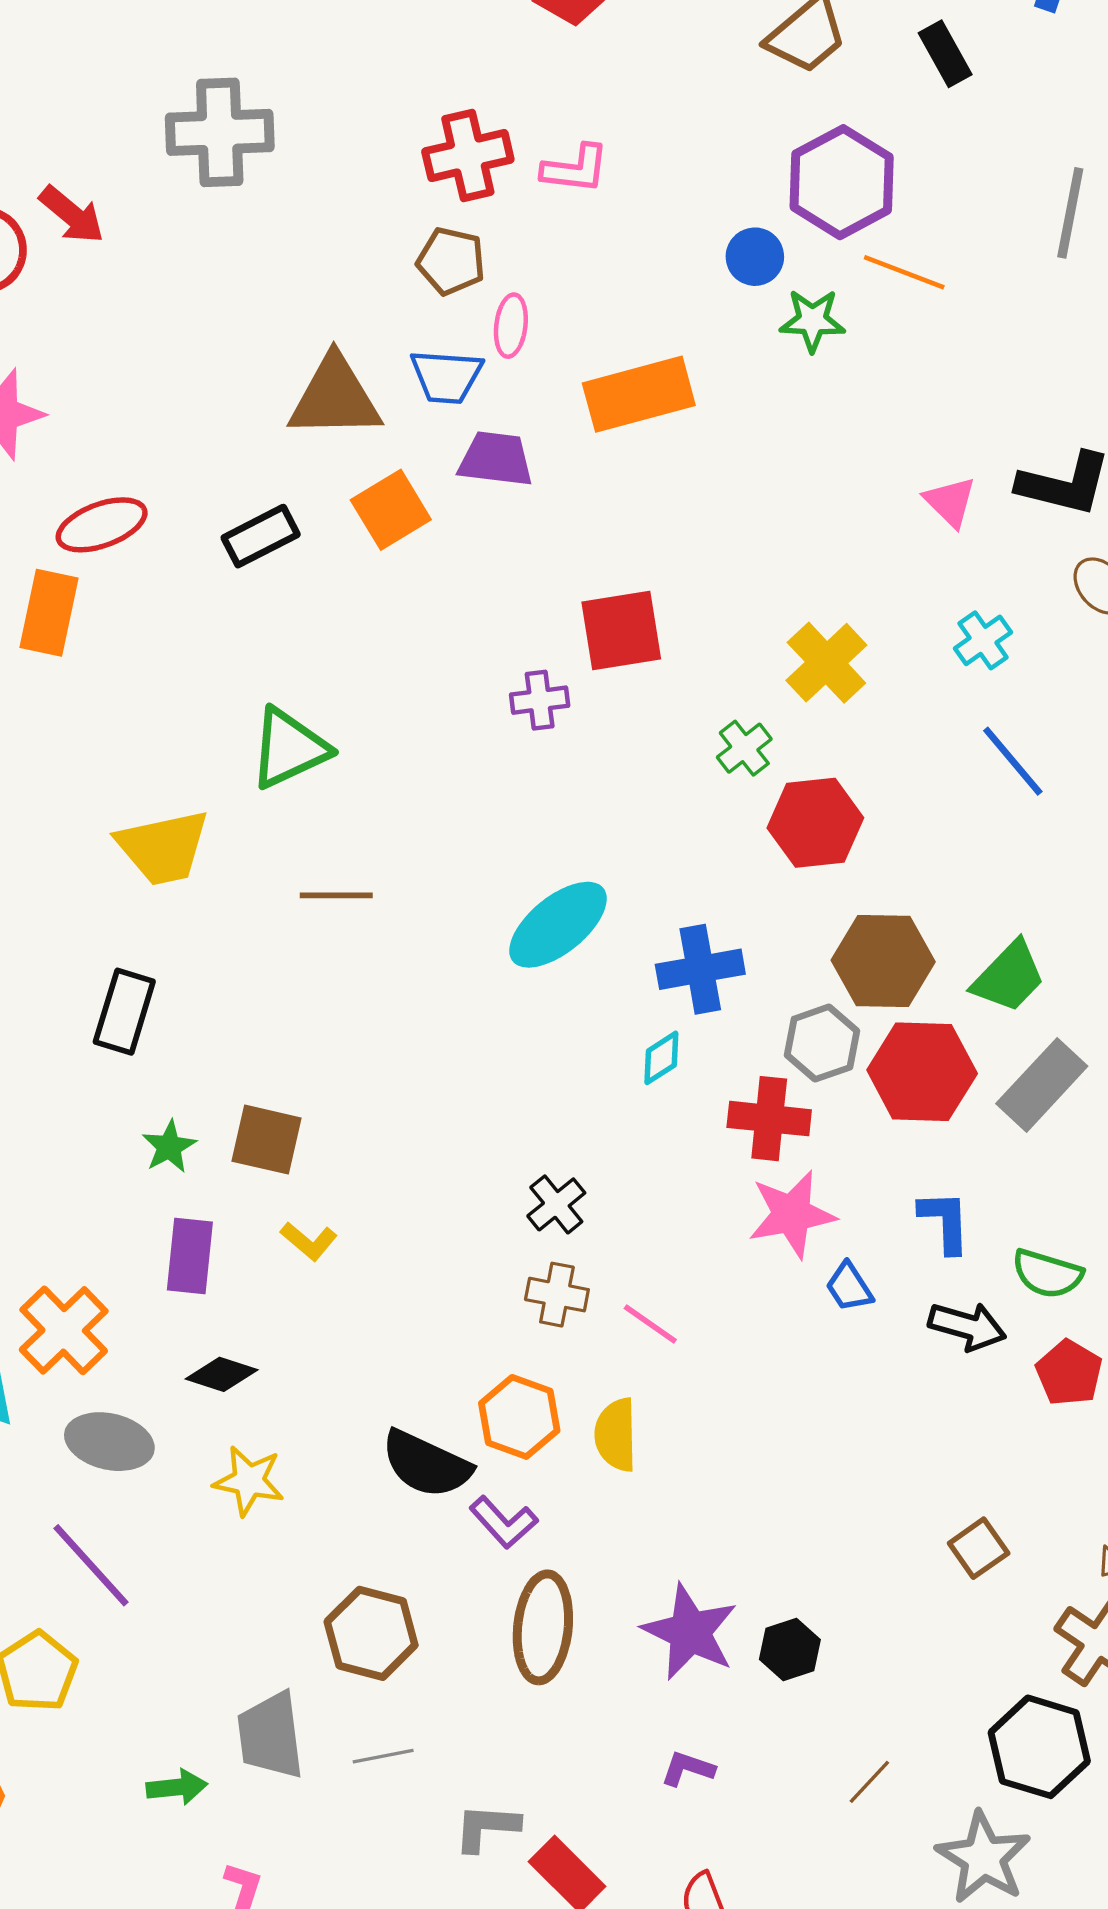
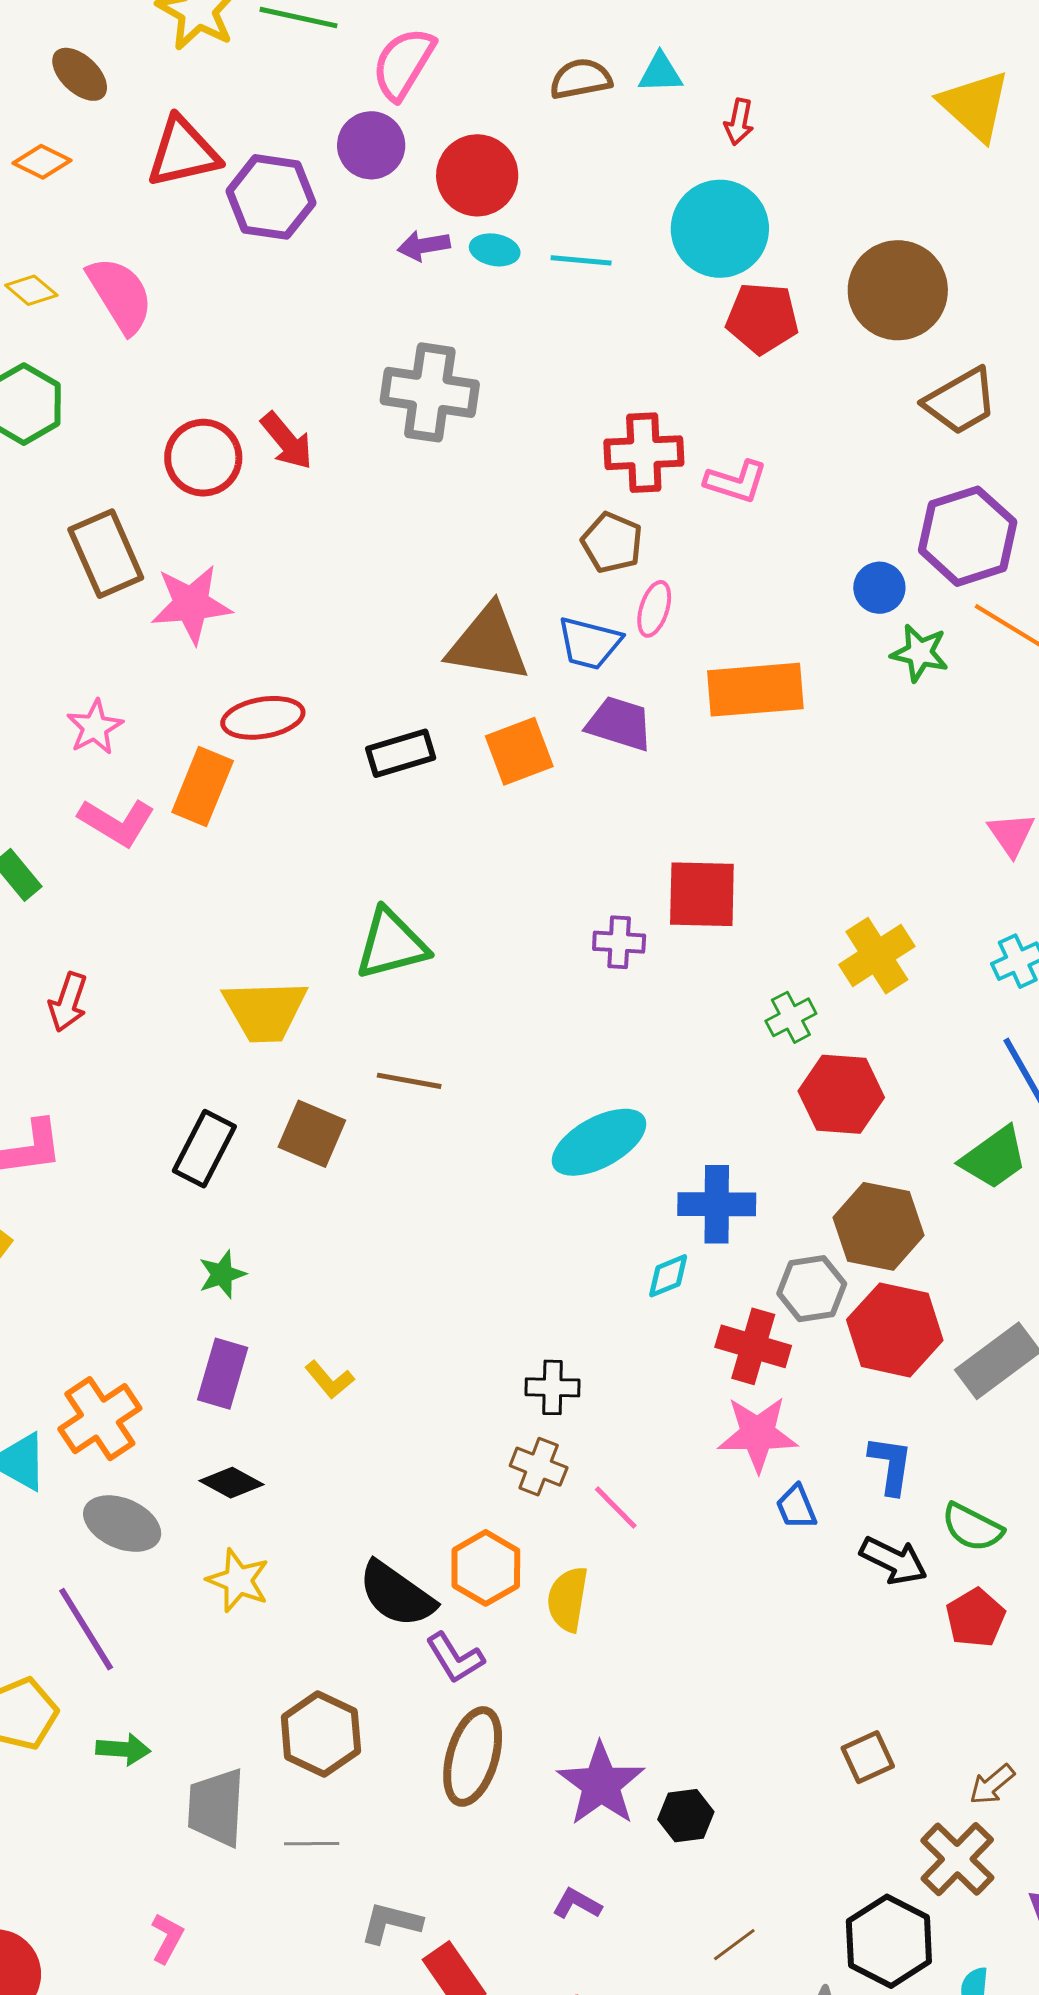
green trapezoid: (1009, 977) -> (994, 1158), moved
brown square: (266, 1140) -> (312, 1134), moved
black cross: (556, 1204) -> (553, 1387), turned 30
green arrow: (177, 1787) -> (123, 1749), moved

